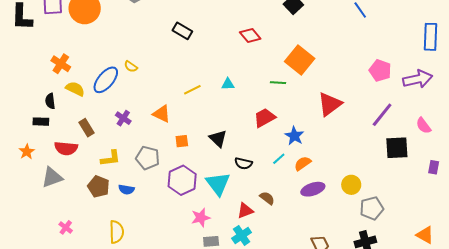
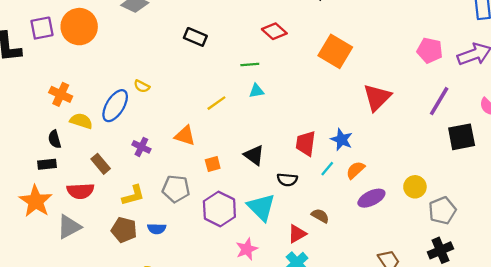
green line: (278, 83) -> (250, 64), moved
red trapezoid: (265, 118) -> (306, 143), moved, turned -45
orange star: (27, 152) -> (36, 201), size x1.8

